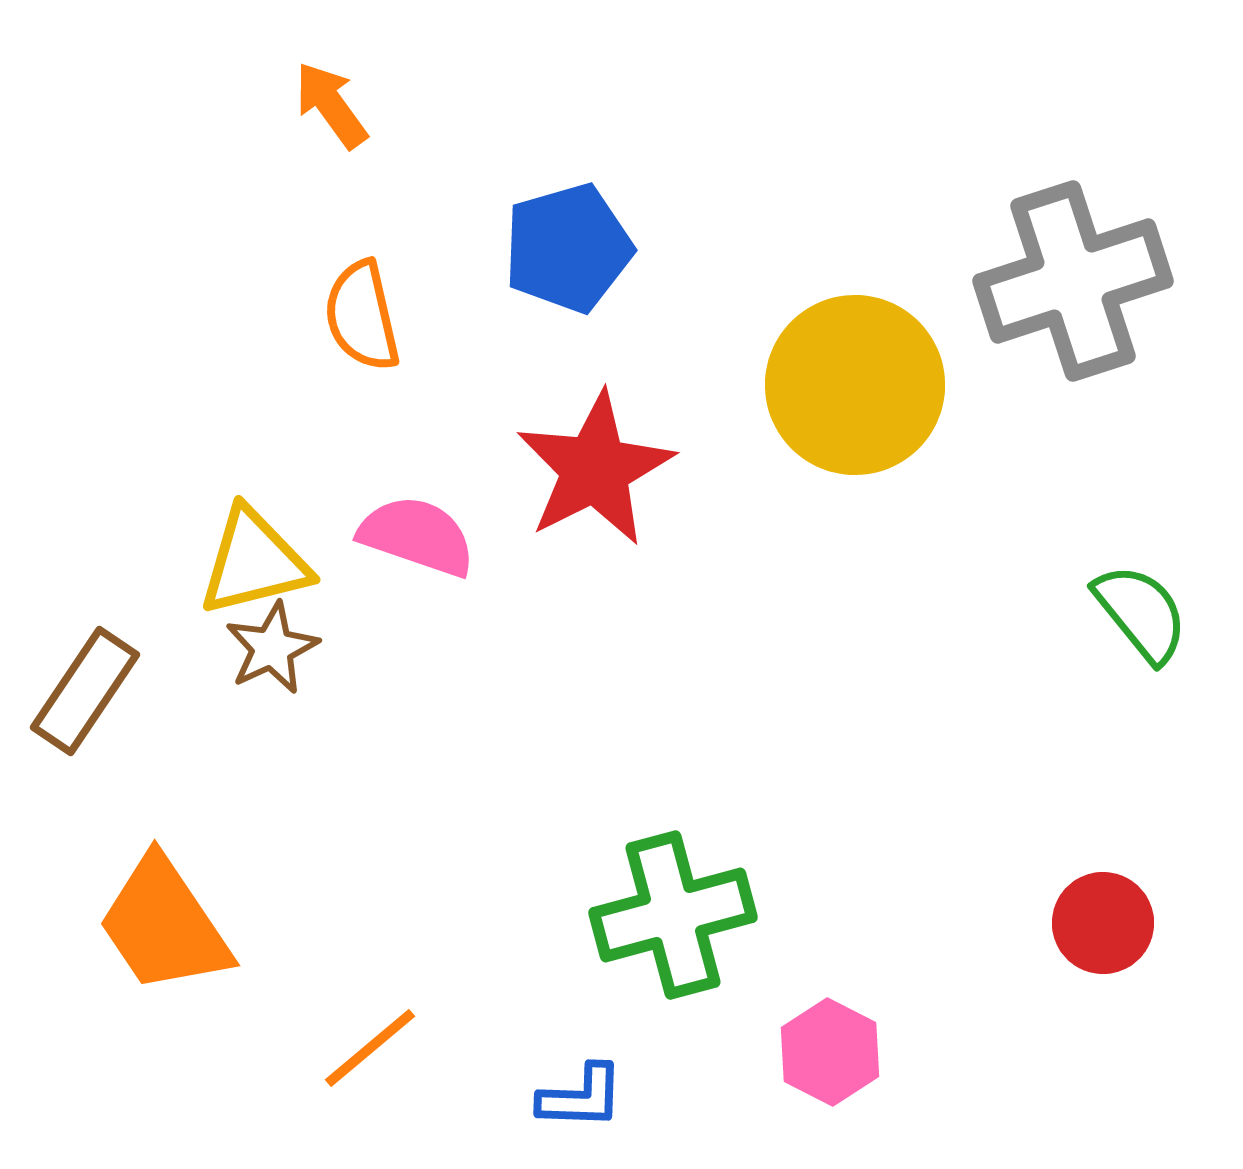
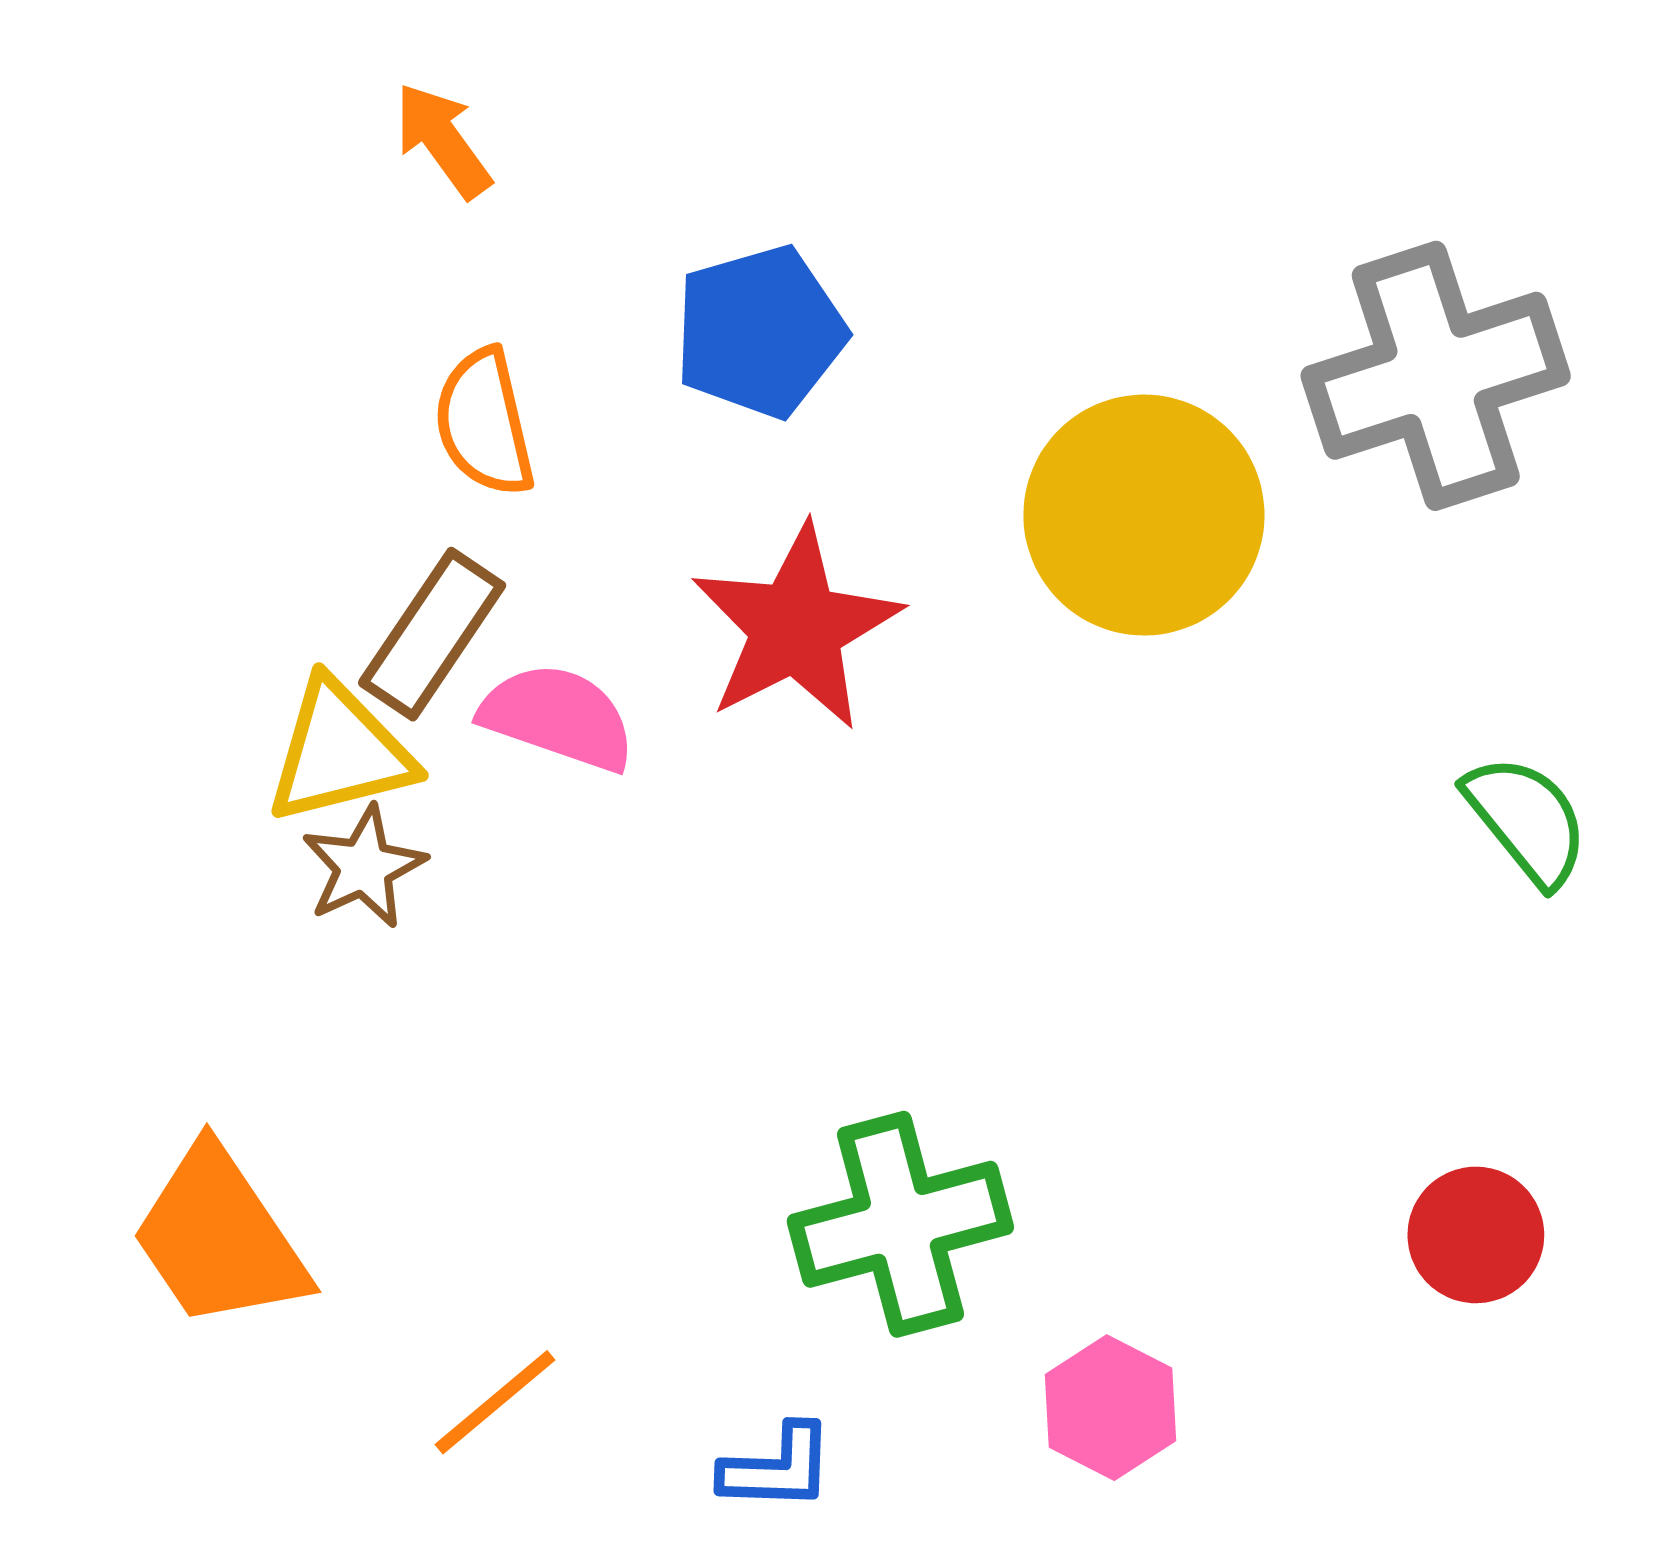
brown rectangle: (85, 691) -> (432, 634), moved

